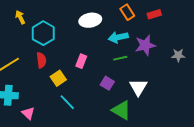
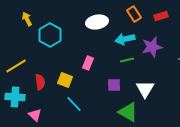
red semicircle: (41, 60) -> (40, 82), moved
yellow square: (58, 78) -> (65, 80), turned -35
purple square: (107, 83) -> (114, 85), turned -32

